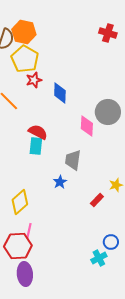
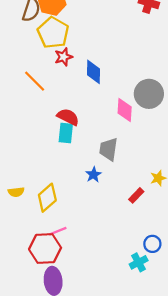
pink line: (29, 231) -> (58, 231), turned 56

